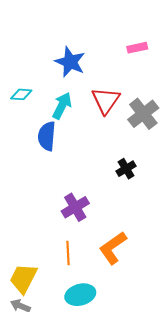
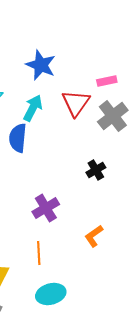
pink rectangle: (137, 48) -> (107, 81), moved
orange L-shape: (113, 248) -> (94, 236), moved, size x0.7

